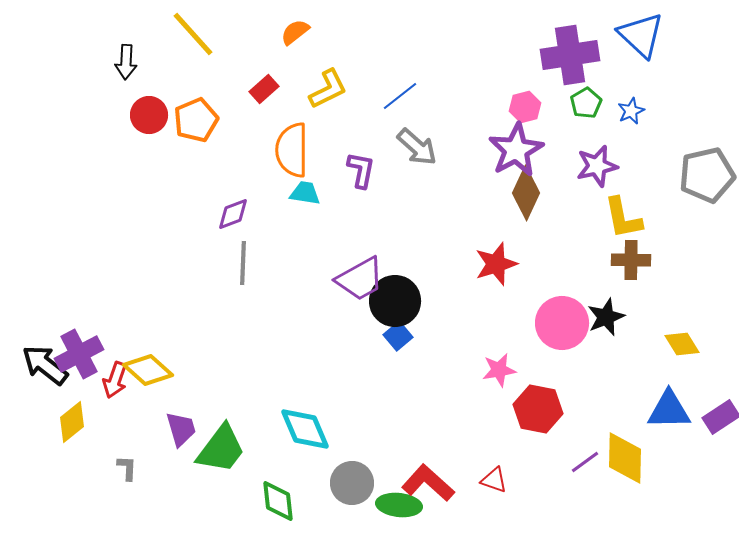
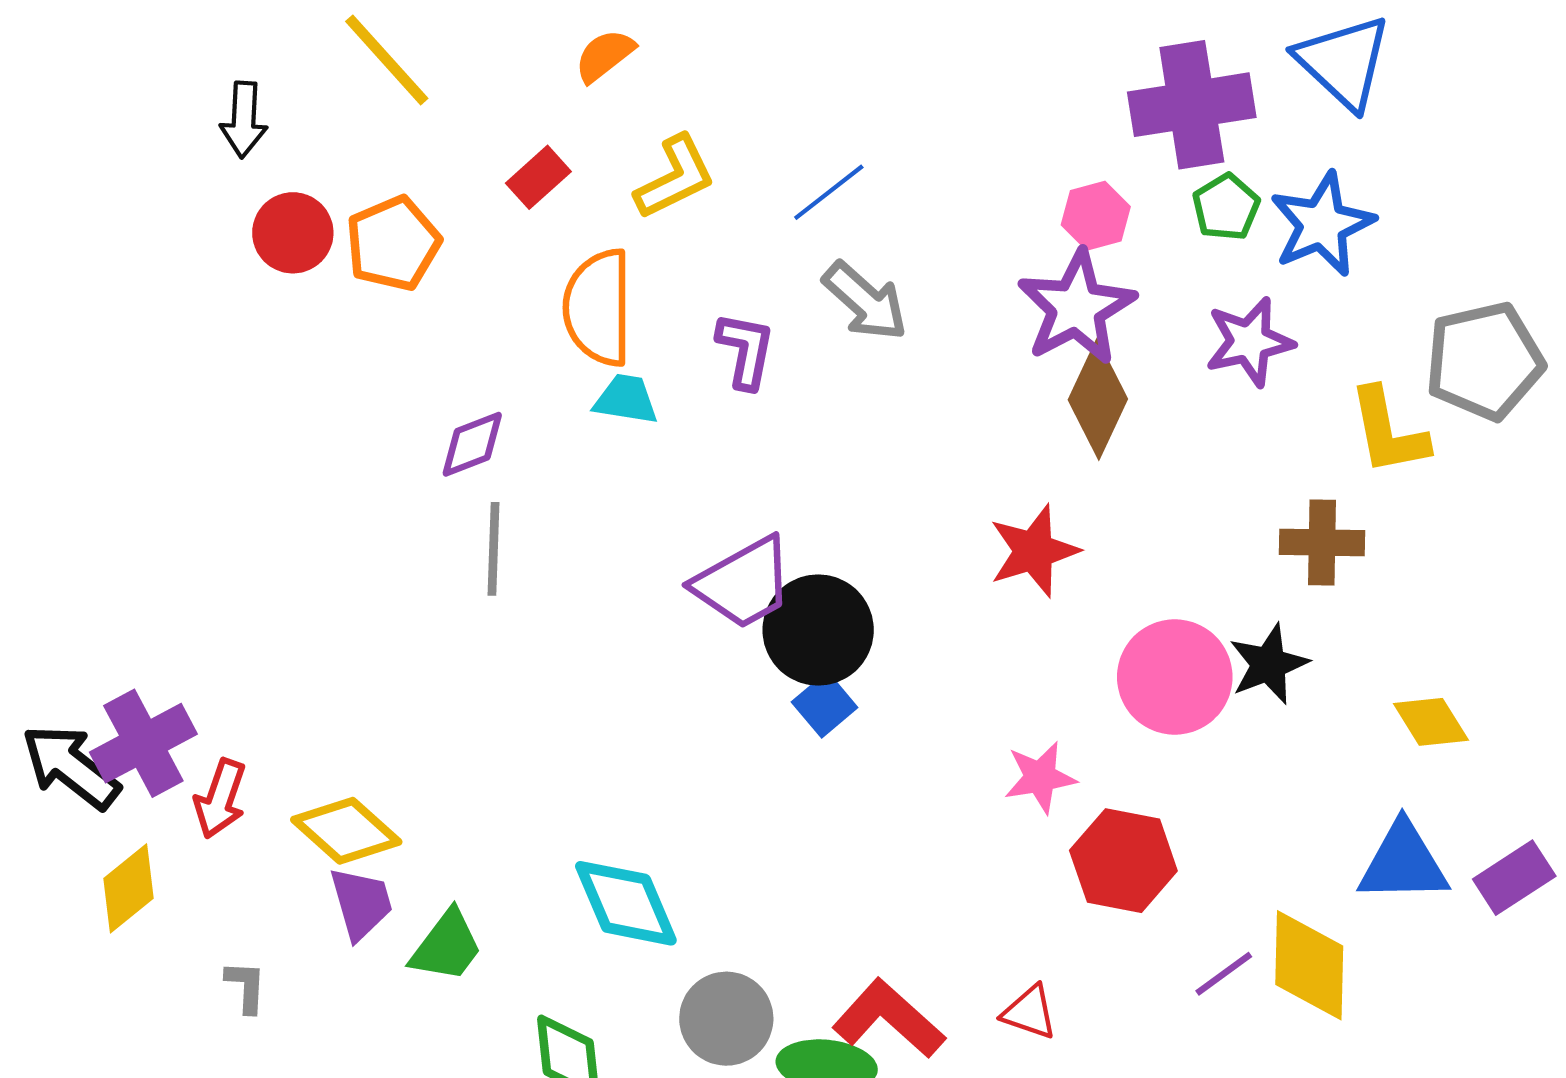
blue star: (631, 111) -> (1322, 224), size x1.8
yellow L-shape: (623, 218) -> (1388, 431), moved
yellow diamond: (148, 370) -> (346, 831), moved
green trapezoid: (221, 449) -> (447, 946), size x0.7

